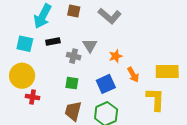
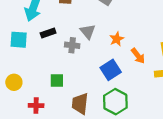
yellow circle: (22, 76) -> (14, 82), moved, size x0.6
green square: (72, 83) -> (57, 80), moved
red cross: (32, 97) -> (36, 106), moved

